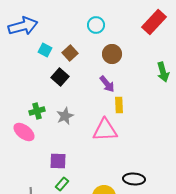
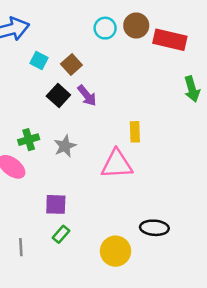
red rectangle: (154, 22) -> (170, 40), moved, turned 60
brown circle: (112, 54) -> (136, 26), moved
purple arrow: (107, 84) -> (87, 96), moved

